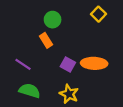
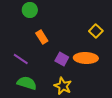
yellow square: (98, 14) -> (96, 31), moved
green circle: (53, 20) -> (30, 10), moved

